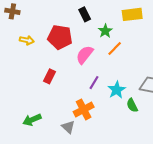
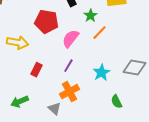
yellow arrow: (27, 40) -> (17, 43), moved, size x1.5
red rectangle: (50, 76) -> (36, 70), moved
purple line: (94, 83) -> (68, 66), moved
green semicircle: (132, 105) -> (116, 102), moved

